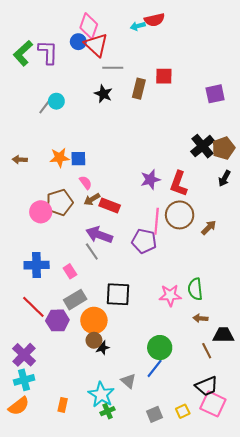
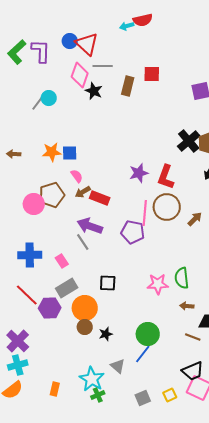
pink diamond: (89, 26) -> (80, 75), moved
black square: (118, 294) -> (108, 283), size x0.7
black star: (102, 348) -> (106, 334), moved
brown line: (207, 351) -> (193, 337), turned -42

